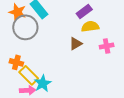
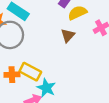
yellow rectangle: (29, 75) -> (30, 72), moved

